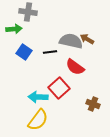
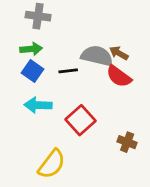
green arrow: (14, 29) -> (31, 49), moved
red semicircle: (75, 67) -> (119, 76), moved
cyan arrow: (38, 97) -> (38, 105), moved

